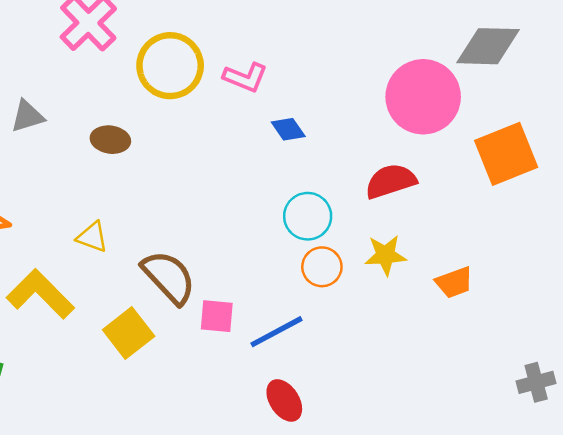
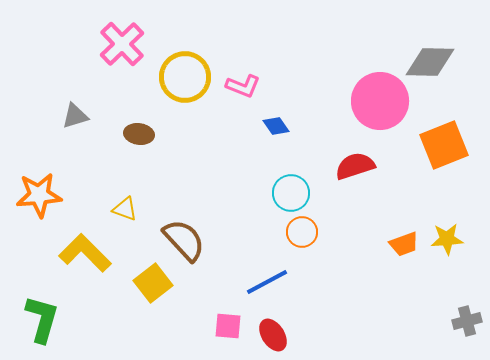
yellow star: (385, 255) -> (447, 239), moved
pink square: (217, 316) -> (228, 326), moved

